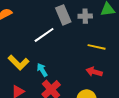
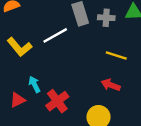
yellow L-shape: (19, 63) -> (20, 47), moved
cyan arrow: (42, 70) -> (34, 84), moved

